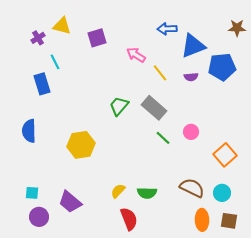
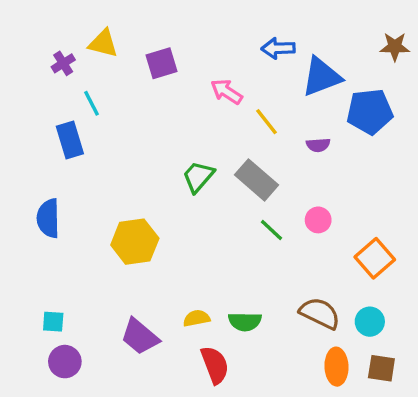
purple semicircle: (191, 77) -> (318, 145), moved
yellow semicircle: (118, 191) -> (197, 318), turned 35
purple trapezoid: (70, 202) -> (140, 337), moved

